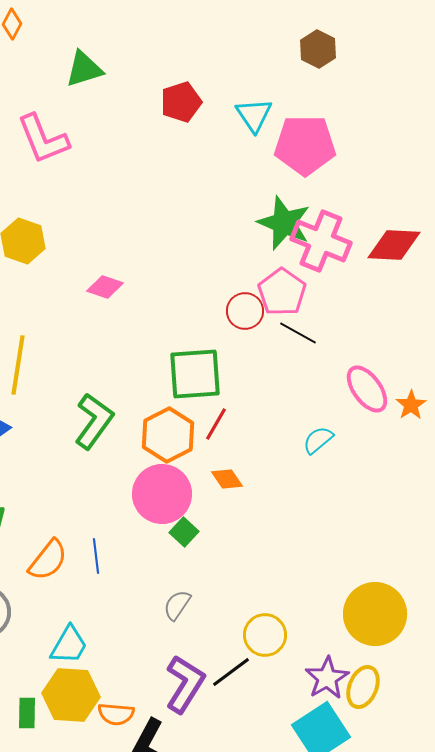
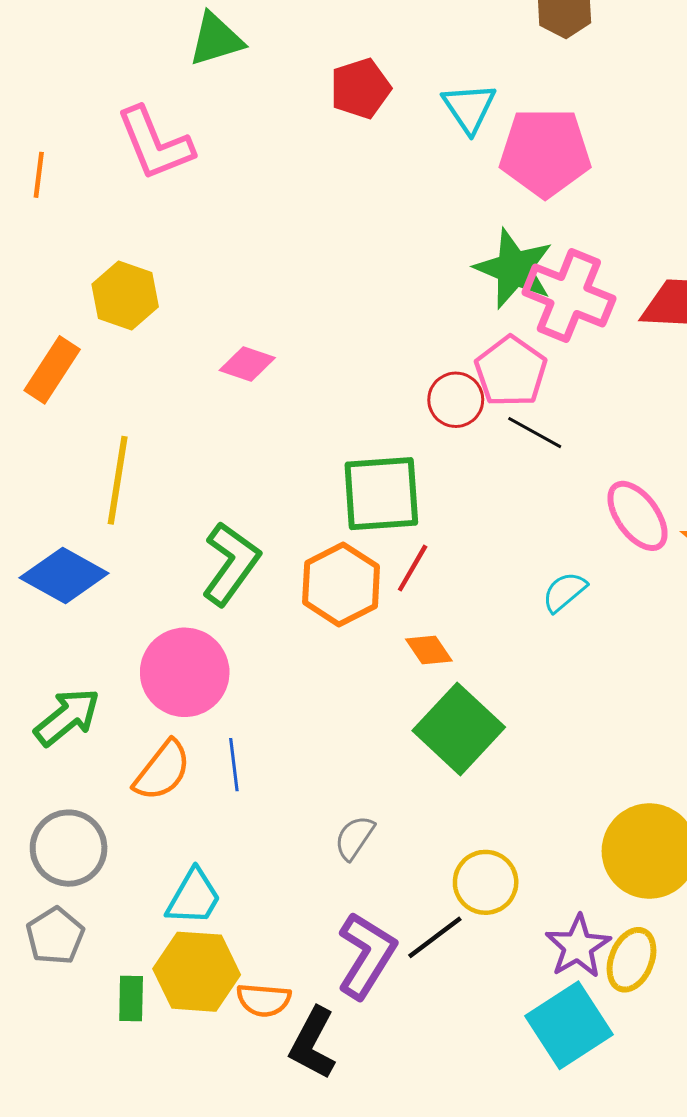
pink circle: (162, 494) -> (185, 672), moved
green square: (184, 532) -> (459, 729), moved, size x2.0

